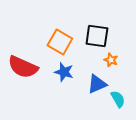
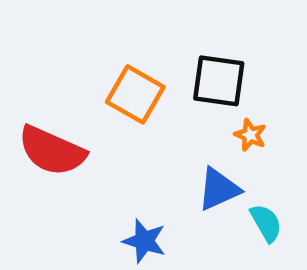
blue star: (64, 72) -> (144, 241), moved

